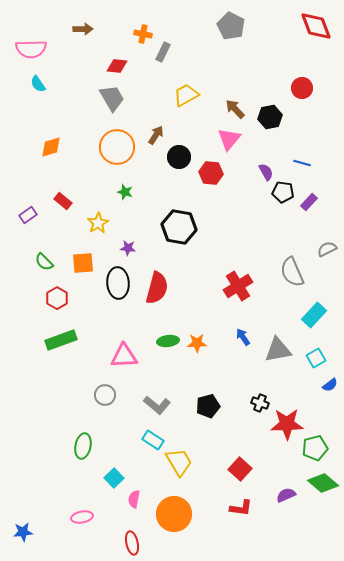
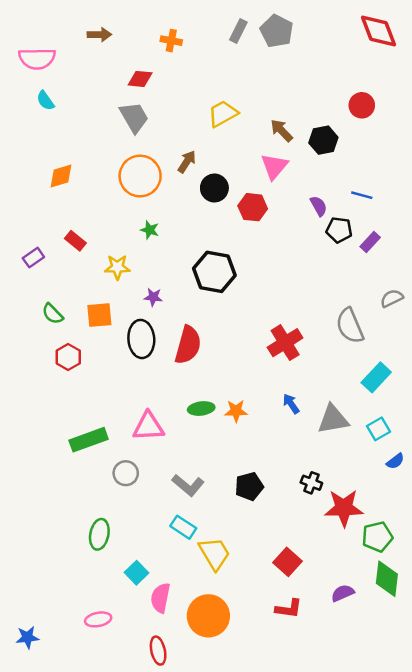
gray rectangle: (163, 52) -> (238, 31), moved
yellow star: (98, 223) -> (117, 267), turned 30
green rectangle: (61, 340) -> (89, 440), moved
green diamond: (323, 483) -> (387, 579), turned 56
pink semicircle: (134, 499) -> (160, 598), size x1.4

